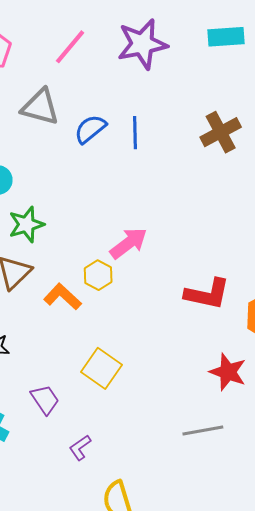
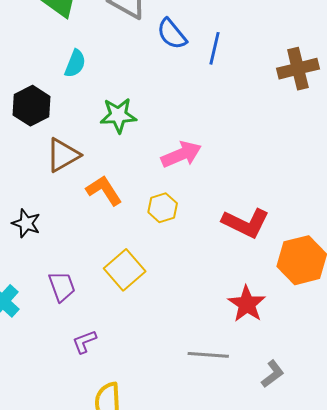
blue semicircle: (90, 129) -> (172, 34), turned -104
green star: (26, 224) -> (118, 115), moved
yellow hexagon: (98, 275) -> (163, 208), moved

